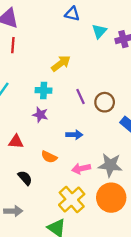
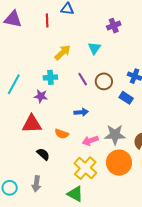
cyan triangle: (99, 31) -> (94, 48), moved
red line: (13, 45) -> (47, 21), moved
purple star: (40, 115) -> (41, 96), moved
red triangle: (16, 142) -> (32, 124), size x1.5
gray arrow: (13, 211) -> (36, 184), turned 105

